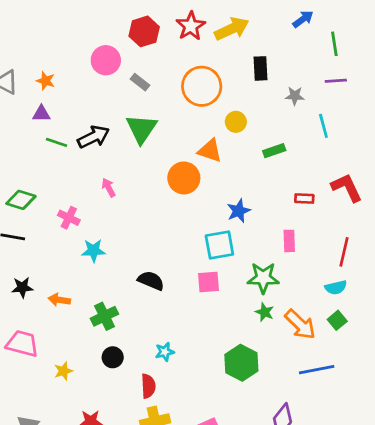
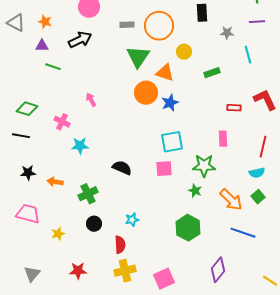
gray rectangle: (140, 82) -> (127, 25), moved, turned -40
green triangle: (141, 129) -> (138, 57), moved
black arrow: (93, 137) -> (80, 40), moved
blue star: (239, 211) -> (170, 103), moved
green star: (265, 312) -> (195, 191), moved
blue line: (317, 370) -> (243, 233), turned 30

